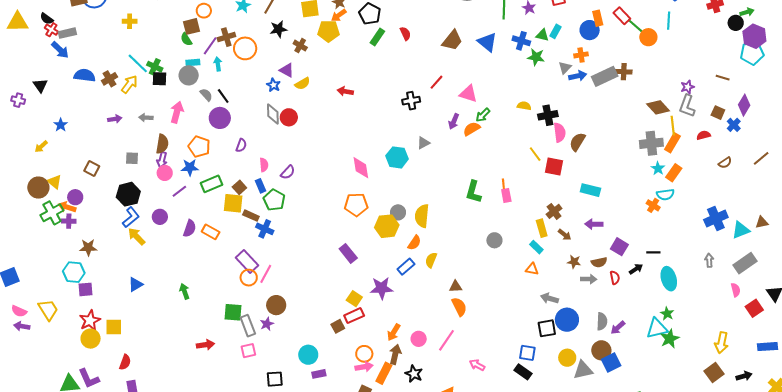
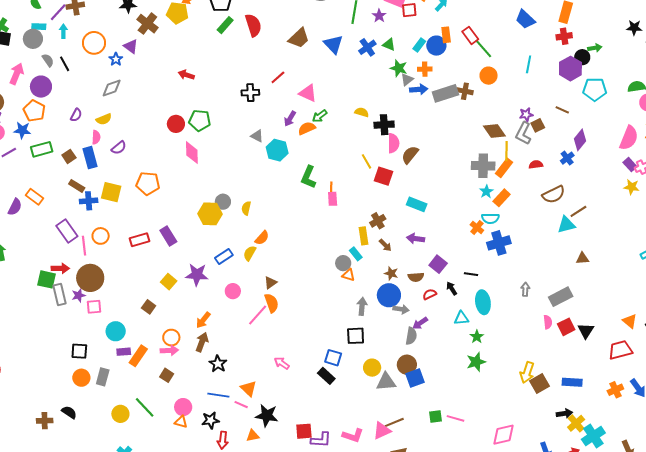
cyan line: (669, 21) -> (529, 64), moved
cyan rectangle: (556, 31) -> (419, 45), moved
red semicircle: (405, 34) -> (253, 25), size x1.6
purple hexagon: (754, 36) -> (570, 69), moved
orange circle: (648, 37) -> (489, 76), moved
blue cross: (521, 41) -> (367, 47), turned 30
brown cross: (300, 46) -> (147, 24), size x1.5
orange circle: (245, 48) -> (94, 43), moved
green star: (536, 57) -> (399, 68), moved
yellow semicircle: (302, 84) -> (104, 119), moved
brown square: (718, 113) -> (538, 125), moved, turned 32
gray diamond: (273, 114) -> (112, 88), turned 65
red circle: (289, 117) -> (176, 124), moved
purple circle: (220, 118) -> (41, 87), moved
gray triangle: (423, 143) -> (257, 136), turned 48
cyan hexagon: (397, 157) -> (277, 150), moved
brown line: (761, 158) -> (578, 211), moved
brown semicircle: (725, 163) -> (554, 194), size x1.6
blue rectangle: (260, 186) -> (90, 158), size x1.5
green L-shape: (473, 192) -> (309, 177), moved
green pentagon: (274, 200) -> (200, 120), moved, turned -30
yellow square: (233, 203) -> (111, 192), moved
orange pentagon: (356, 205) -> (148, 183), moved
yellow semicircle: (422, 216) -> (246, 208), size x0.6
blue cross: (716, 219) -> (499, 243), moved
purple semicircle: (190, 228) -> (15, 207), moved
blue cross: (265, 229) -> (89, 201), turned -36
cyan triangle: (741, 230) -> (566, 225), moved
gray circle: (494, 240) -> (343, 263), moved
orange semicircle: (414, 243) -> (262, 238), moved
black arrow: (636, 269) -> (452, 288), turned -96
pink line: (266, 274) -> (84, 246), turned -42
orange circle: (249, 278) -> (101, 236), moved
red semicircle: (615, 278) -> (430, 294), turned -112
gray arrow: (589, 279) -> (401, 309), moved
brown triangle: (456, 287) -> (271, 283), turned -40
gray arrow: (549, 298) -> (362, 306), turned 72
brown circle: (276, 305) -> (90, 278), size x1.4
red square: (754, 308) -> (566, 327), moved
red rectangle: (354, 316) -> (139, 240), moved
blue circle: (567, 320) -> (389, 295), moved
brown square: (338, 326) -> (149, 307), turned -32
purple arrow: (618, 328) -> (420, 323), moved
cyan triangle: (657, 328) -> (461, 318), moved, size x0.7
pink circle: (419, 339) -> (233, 291), moved
pink line: (447, 340) -> (258, 315), moved
red arrow: (205, 345) -> (60, 268), moved
pink square: (248, 351) -> (94, 307), moved
orange rectangle: (384, 373) -> (138, 356), moved
brown square: (714, 373) -> (540, 383), moved
black arrow: (744, 376) -> (564, 413), moved

